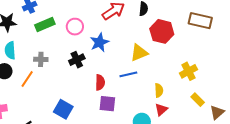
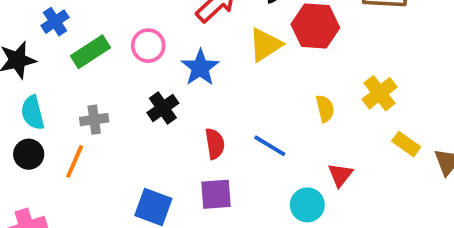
yellow triangle: (139, 53) -> (265, 45), moved
blue line: (128, 74) -> (270, 146), moved, turned 54
yellow semicircle: (159, 90) -> (325, 109), moved
purple square: (107, 104) -> (216, 194), moved

